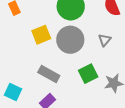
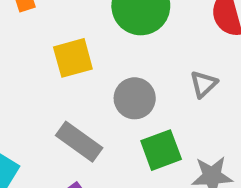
gray circle: (70, 40) -> (135, 98), moved, size x0.7

